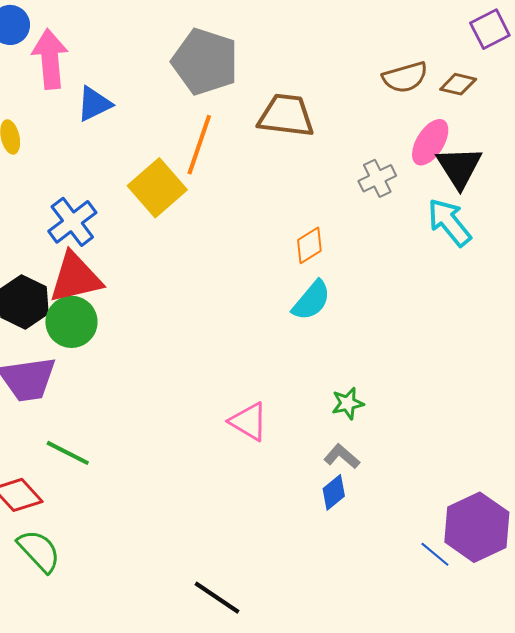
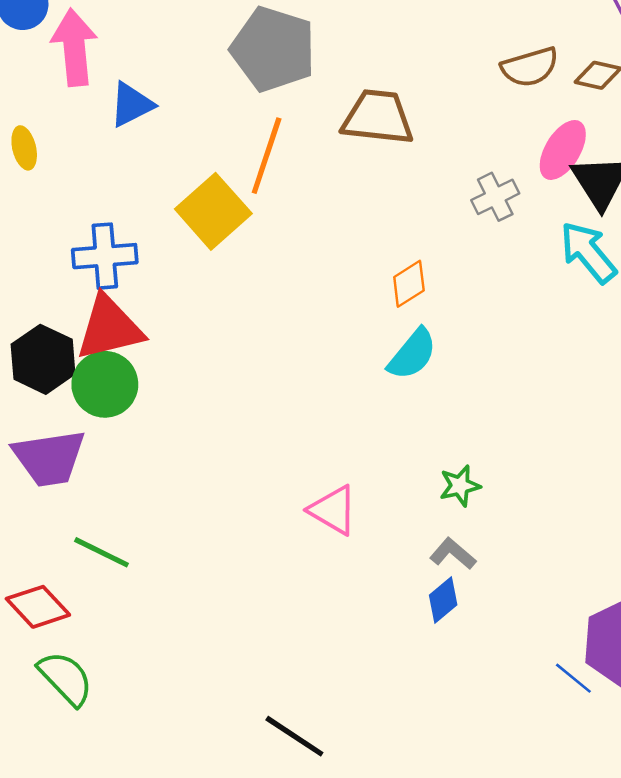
blue cross: (72, 222) -> (105, 256), turned 33

